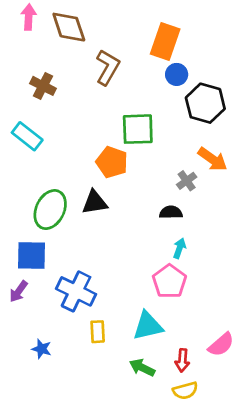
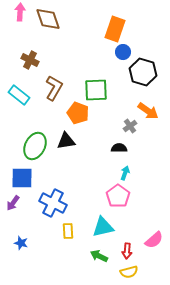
brown L-shape: (108, 67) -> (54, 88), moved
blue star: (42, 349) -> (21, 243), moved

